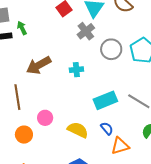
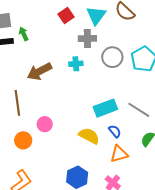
gray cross: (86, 31) -> (87, 39), turned 36
cyan cross: (76, 70) -> (76, 64), moved
blue semicircle: (107, 128) -> (115, 131), moved
yellow semicircle: (78, 130) -> (89, 136), moved

